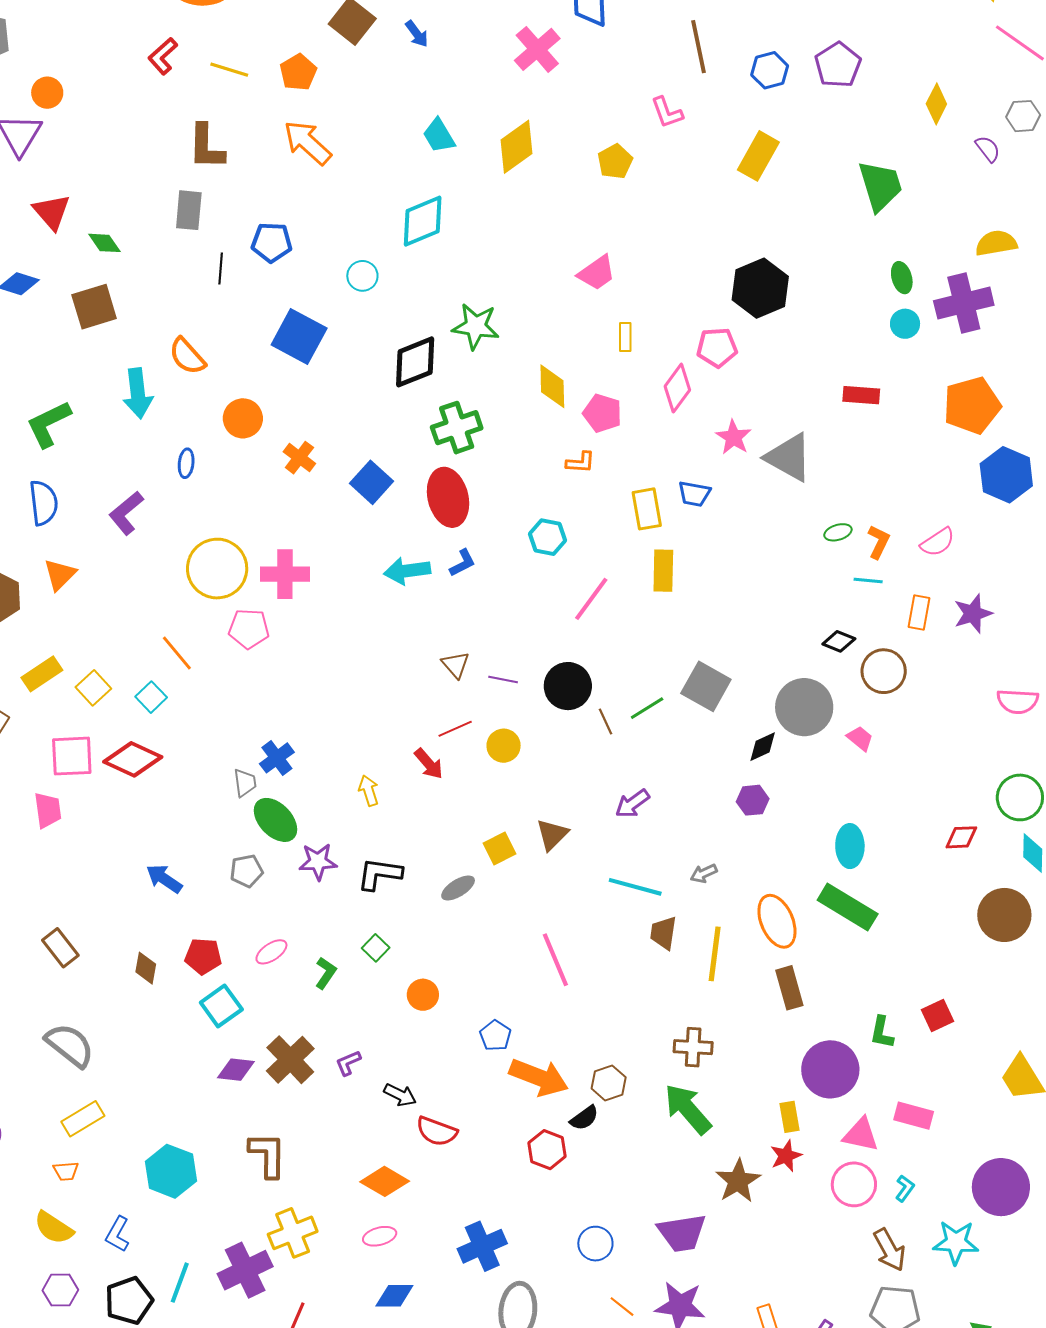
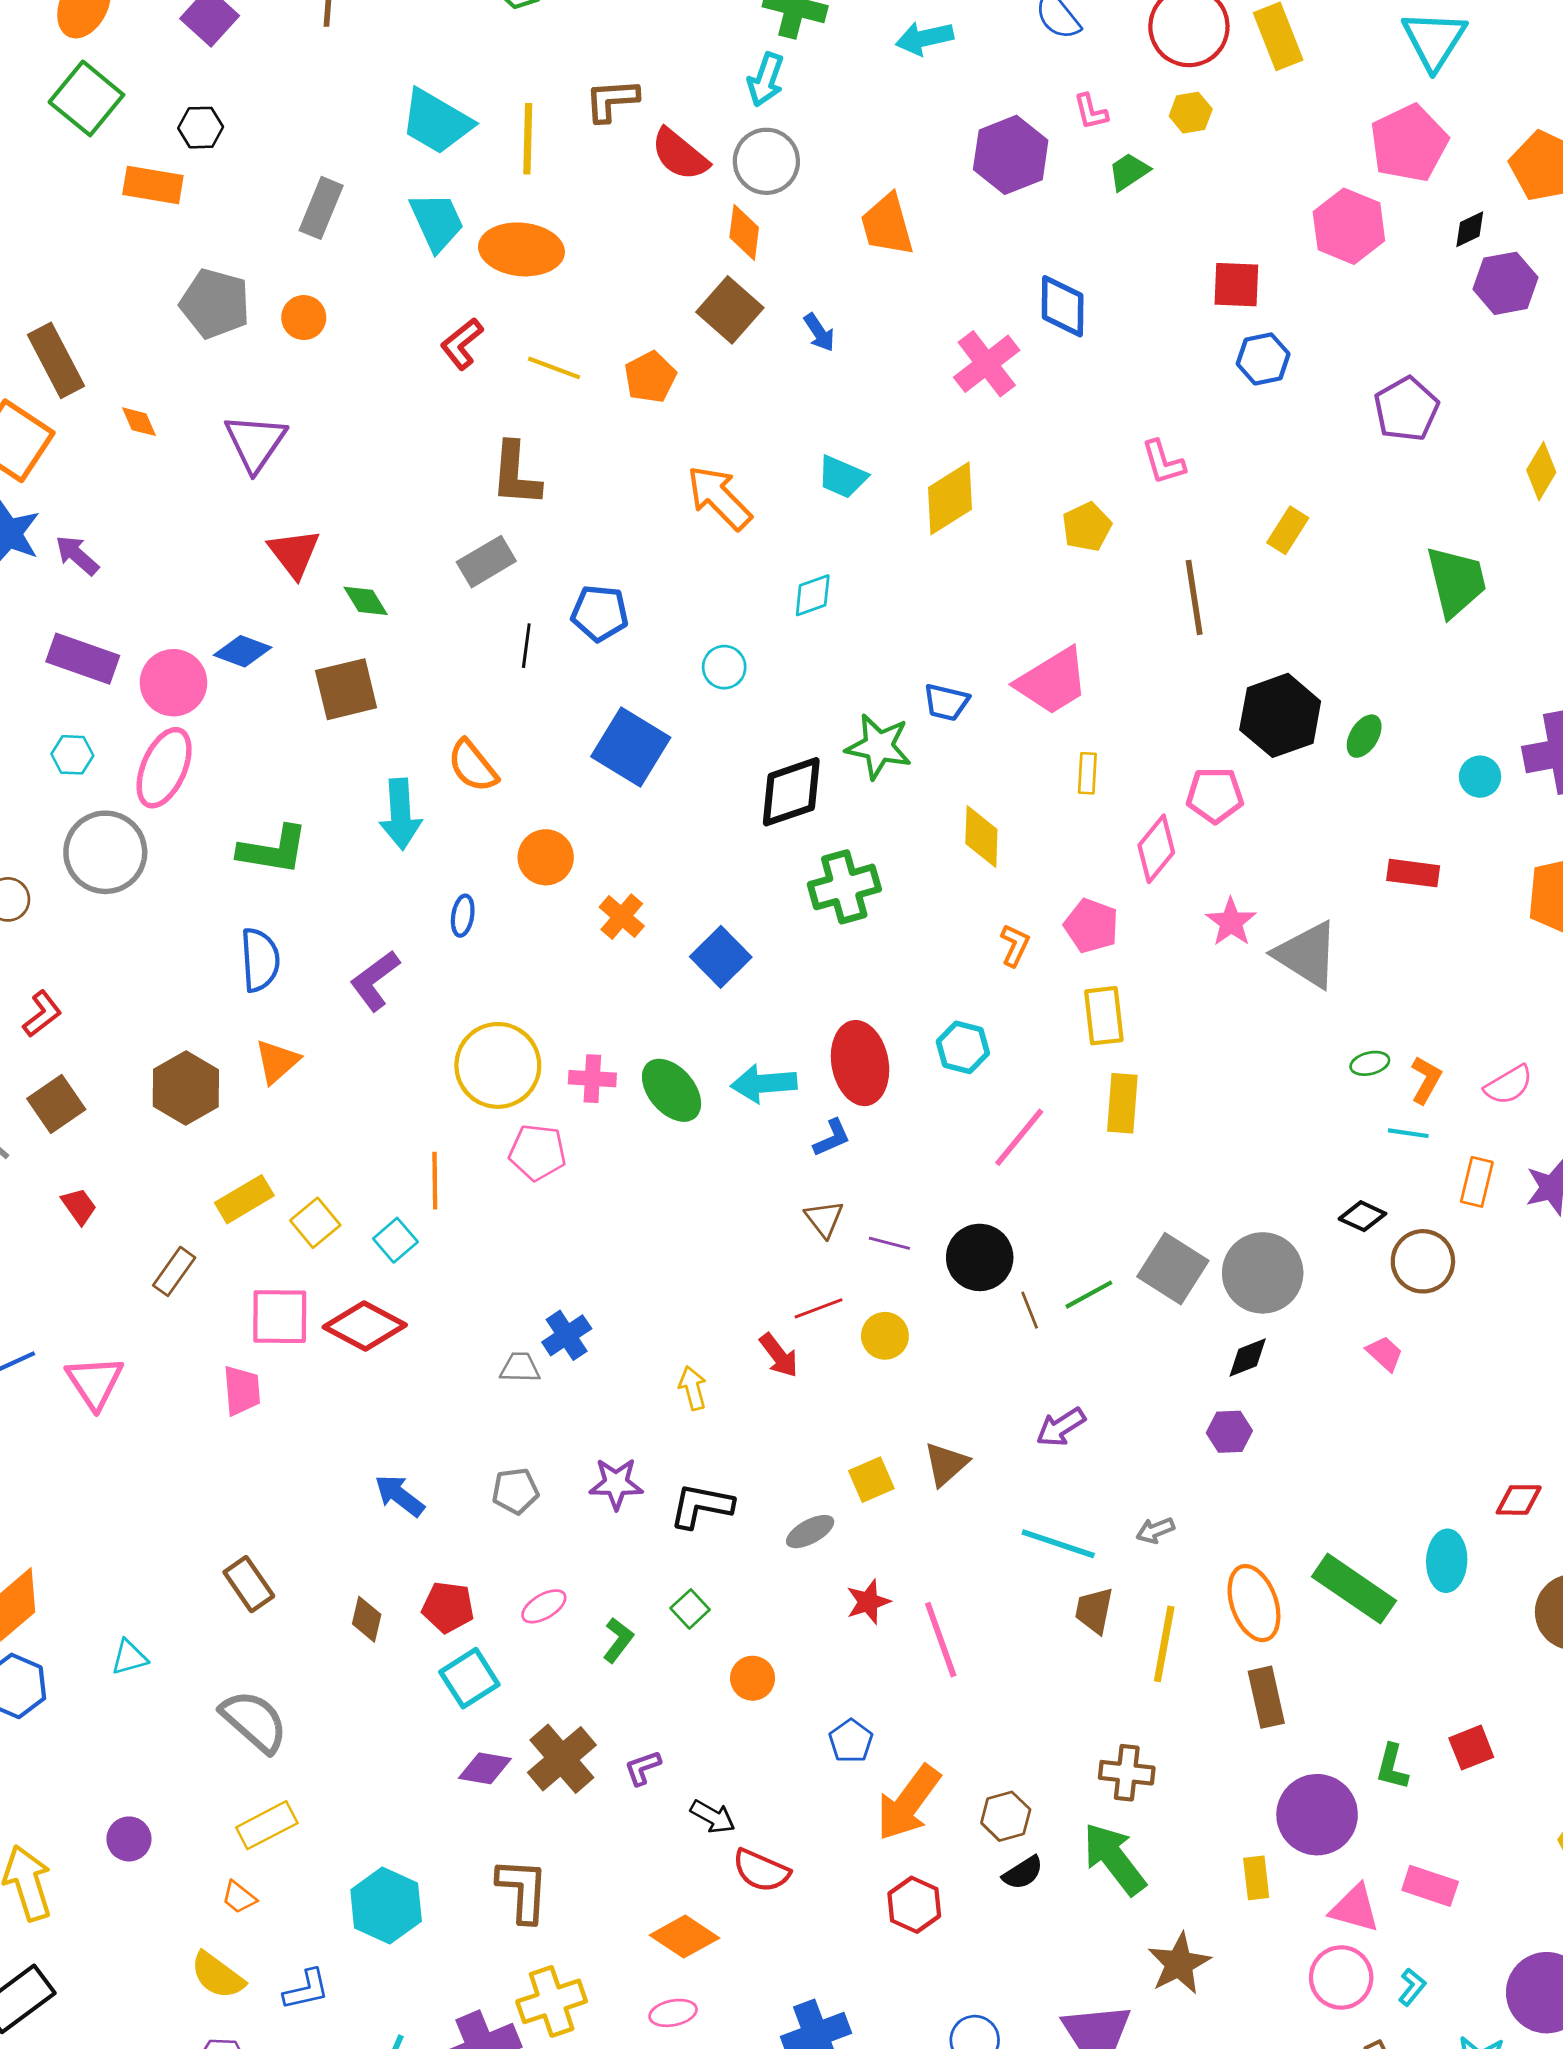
brown line: (698, 47) -> (1194, 597), moved
blue hexagon: (770, 70) -> (1263, 359), moved
orange circle: (47, 93) -> (304, 318), moved
cyan trapezoid: (439, 136) -> (842, 477), turned -39
orange arrow: (308, 143) -> (719, 498), moved
yellow rectangle: (758, 156) -> (1288, 530), size x0.7
gray rectangle: (189, 210) -> (486, 562), turned 51
cyan diamond: (423, 221) -> (813, 595), size x0.6
pink trapezoid: (597, 273) -> (1052, 681), size x1.4
green ellipse: (902, 278) -> (1364, 736), moved, turned 44
pink pentagon: (602, 413) -> (1091, 926), moved
green L-shape: (49, 424) -> (273, 850), turned -148
orange L-shape: (580, 462) -> (1015, 945), turned -72
blue trapezoid: (694, 494) -> (946, 702), moved
red ellipse: (448, 497) -> (860, 1063), moved
blue L-shape: (462, 563) -> (832, 1138), moved
pink cross: (285, 574) -> (592, 1079), size x0.7
orange line: (177, 653) -> (435, 1181), turned 36
gray circle: (804, 707) -> (1263, 1273), moved
gray trapezoid: (245, 783) -> (520, 1367), turned -84
green ellipse: (275, 820) -> (672, 1090), moved
cyan ellipse: (850, 846) -> (1447, 1561), moved
orange arrow: (539, 1077) -> (908, 1803), turned 102
black semicircle: (584, 1118) -> (1023, 1873), moved
red star: (786, 1156) -> (868, 1602), moved
orange trapezoid: (66, 1171) -> (239, 1897), turned 40
blue L-shape: (117, 1234) -> (306, 1990), turned -135

